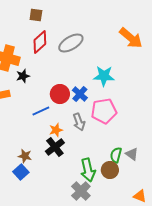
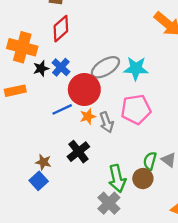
gray ellipse: (71, 43) -> (105, 67), moved
red circle: (60, 94) -> (84, 89), size x1.4
blue cross: (80, 94) -> (61, 67), moved
orange star: (56, 130) -> (88, 116), moved

